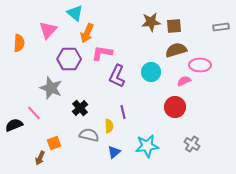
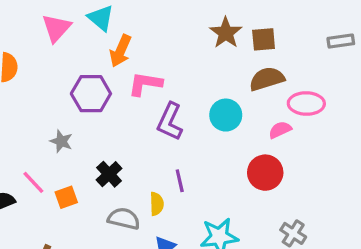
brown star: (151, 22) -> (226, 33), turned -30
pink triangle: (48, 30) -> (56, 28), moved
gray star: (51, 88) -> (61, 141), size x0.6
orange square: (54, 143) -> (66, 197), moved

